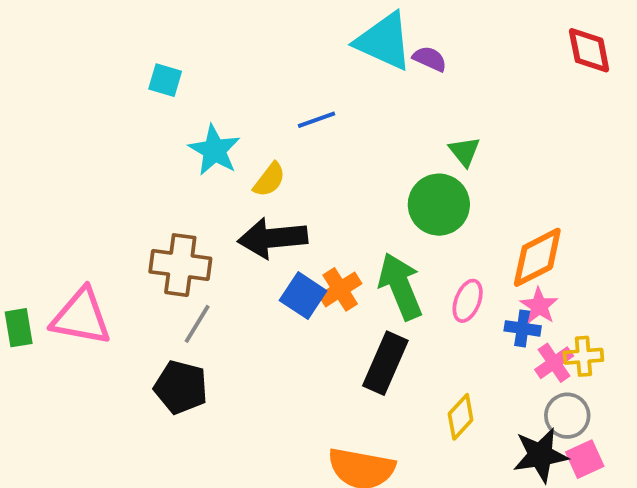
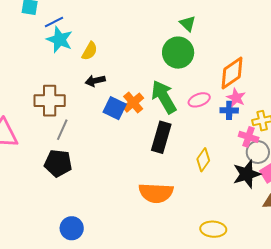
blue line: (317, 120) -> (54, 22), moved
black arrow: (273, 238) -> (95, 81), size x0.6
pink ellipse: (468, 301) -> (199, 100), turned 55
pink cross: (554, 363) -> (249, 137), moved, turned -30

